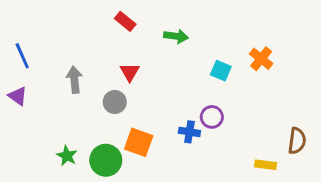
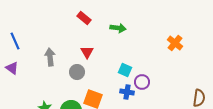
cyan square: (221, 71) -> (125, 70), moved

